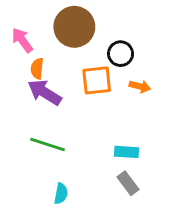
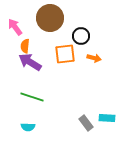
cyan rectangle: (126, 152) -> (107, 118), moved
cyan semicircle: (61, 194) -> (28, 127), moved, turned 80

